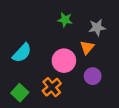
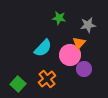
cyan semicircle: (22, 53) -> (43, 48), moved
pink circle: (64, 61) -> (70, 55), moved

